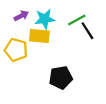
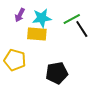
purple arrow: (21, 16) -> (20, 15), turned 144
yellow pentagon: (16, 50) -> (15, 60), moved

